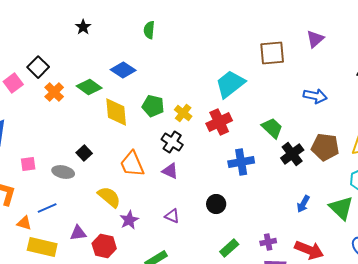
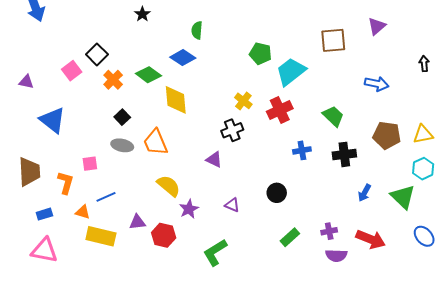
green semicircle: (149, 30) -> (197, 30), moved
green pentagon: (153, 106) -> (261, 53), moved
black cross: (172, 142) -> (232, 130), turned 35
black square: (84, 153) -> (122, 117), moved
black cross: (292, 154) -> (344, 154), moved, turned 30
blue cross: (241, 162) -> (302, 150), size x0.7
pink square: (28, 164) -> (90, 164), moved
orange trapezoid: (132, 164) -> (156, 142), moved
purple triangle: (170, 171) -> (214, 160), moved
gray ellipse: (63, 172) -> (122, 145), moved

